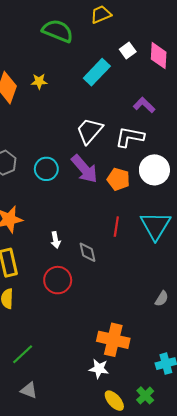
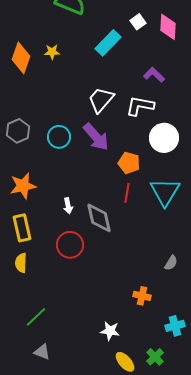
orange pentagon: (118, 179) -> (129, 163), moved
gray diamond: (88, 252) -> (99, 218), size x1.5
orange cross: (113, 340) -> (142, 296), moved, size x0.6

